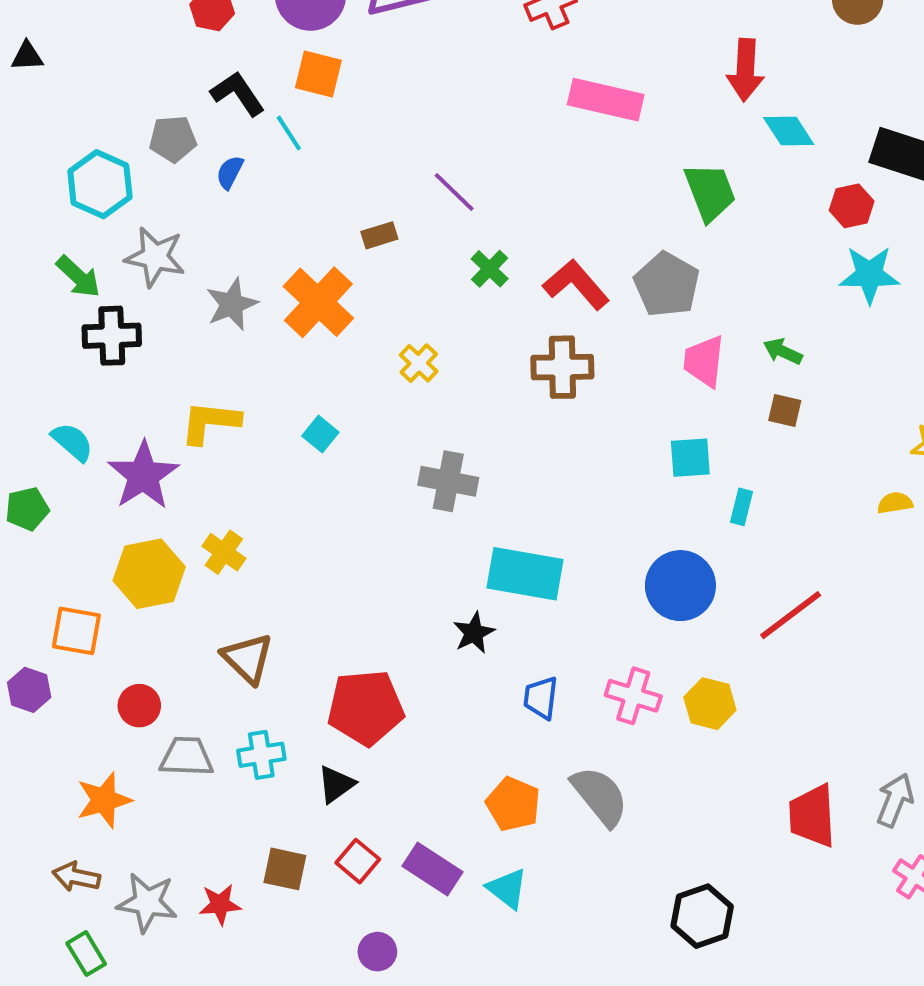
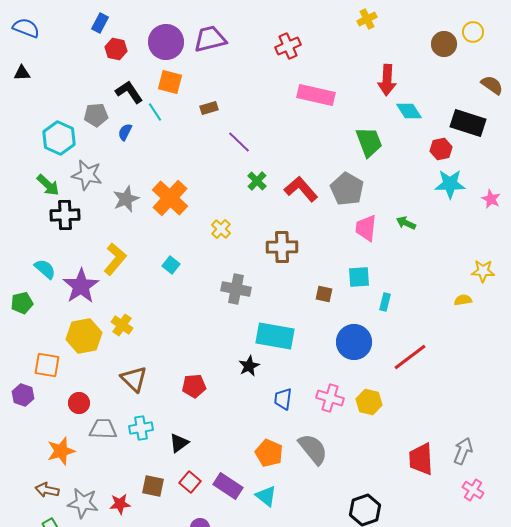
brown rectangle: (379, 235) -> (209, 108), moved
brown cross: (562, 367) -> (282, 247), moved
brown square: (785, 410) -> (324, 294), moved
yellow L-shape: (210, 422) -> (115, 259), turned 124
red pentagon: (366, 708) -> (194, 386), moved, size x0.6

